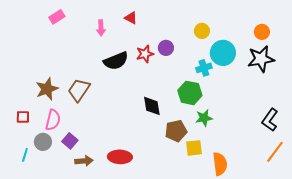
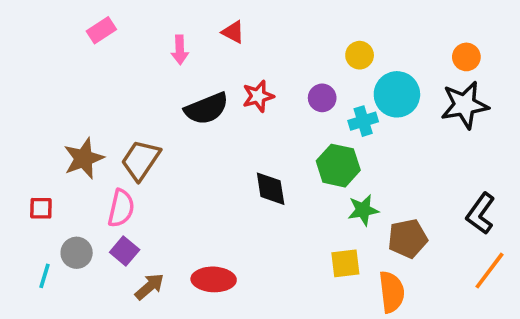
purple circle: (166, 48) -> (322, 98), moved
pink semicircle: (53, 120) -> (121, 208), moved
brown pentagon: (176, 131) -> (408, 239), moved
brown arrow: (84, 161) -> (150, 287), turned -36

